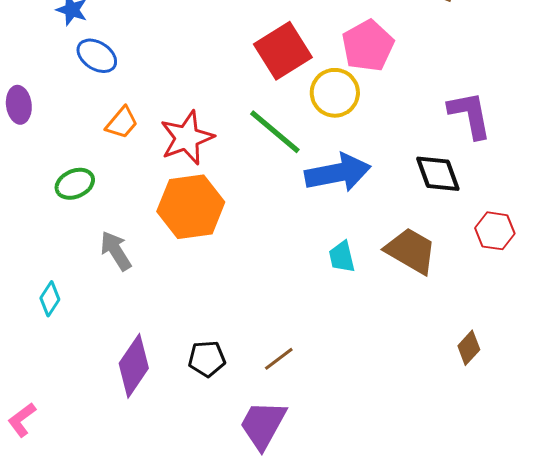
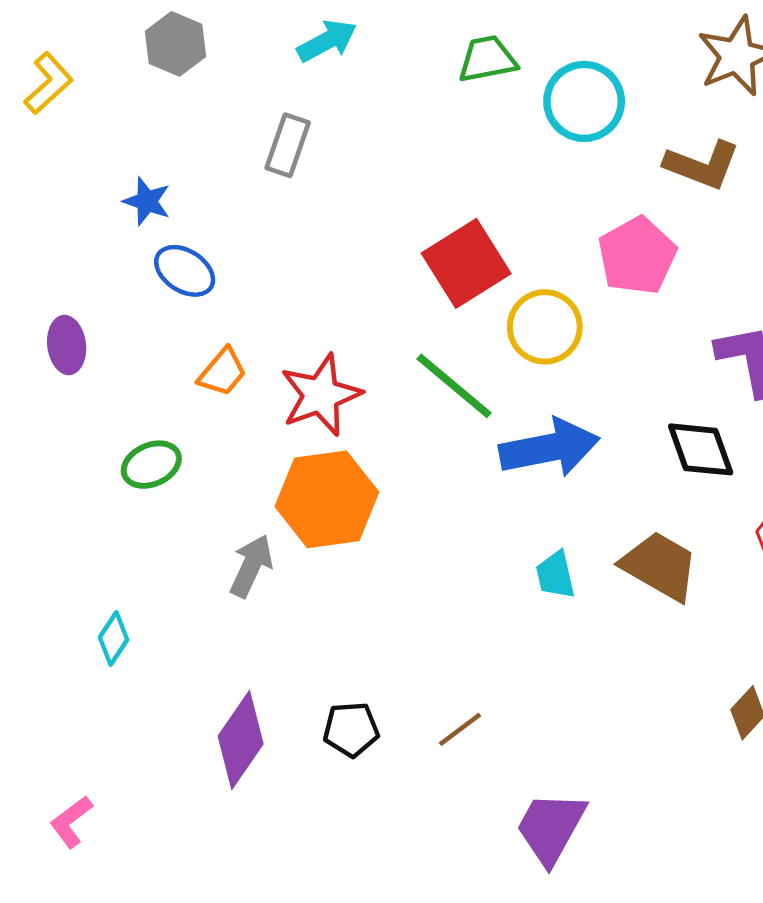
pink pentagon: (368, 46) -> (637, 256), moved
gray arrow: (116, 251) -> (251, 566), moved, turned 57
purple trapezoid: (263, 425) -> (551, 828), moved

